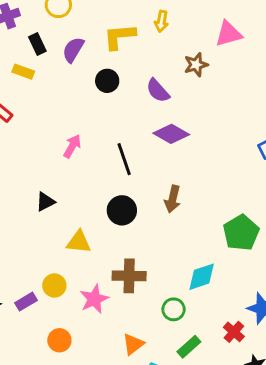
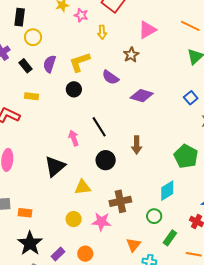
yellow L-shape: (120, 36) -> (80, 62), moved
yellow rectangle: (23, 72) -> (31, 96), moved
black circle: (107, 81) -> (74, 89), moved
purple diamond: (171, 134) -> (142, 96), moved
pink arrow: (72, 146) -> (74, 138), moved, turned -35
black triangle: (45, 202) -> (55, 166), size x1.6
pink star: (94, 299) -> (101, 222), turned -30
purple rectangle: (26, 302) -> (58, 254), moved

